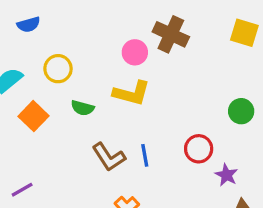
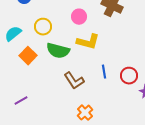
pink circle: (135, 52) -> (79, 17), moved
green semicircle: (83, 108) -> (58, 51), size x1.6
blue line: (145, 155) -> (104, 72), moved

